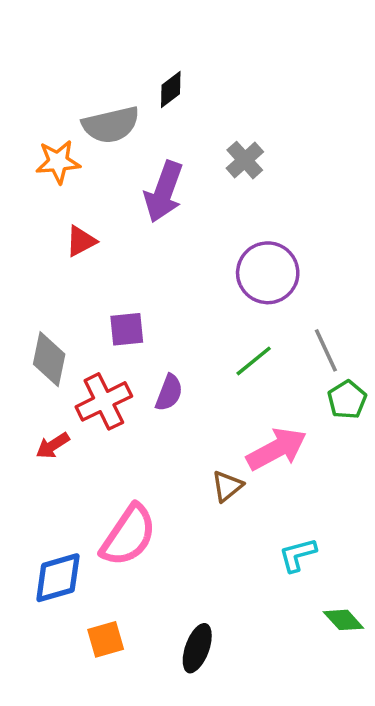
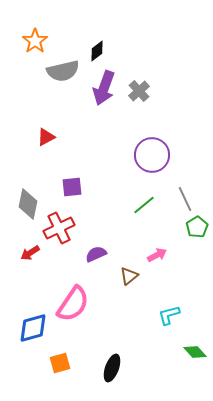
orange star: (58, 162) -> (35, 41), moved, turned -30
purple arrow: (164, 192) -> (104, 88), moved
purple semicircle: (169, 393) -> (96, 254), moved, turned -135
pink arrow: (276, 449) -> (157, 255), size x0.6

